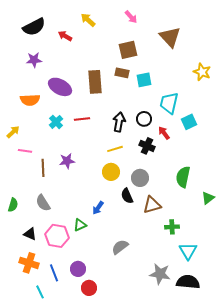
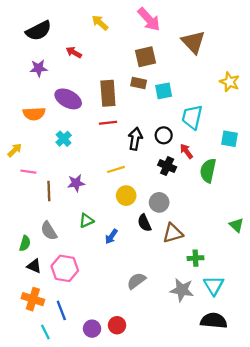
pink arrow: (131, 17) -> (149, 19), size x1.6
red arrow: (65, 36) -> (74, 52), moved
red line: (82, 119) -> (108, 123), moved
cyan square: (189, 122) -> (230, 139), moved, turned 35
yellow line: (115, 149) -> (116, 169), moved
green semicircle: (183, 177) -> (208, 171), moved
green triangle: (208, 198) -> (236, 225), turned -40
green semicircle: (13, 205) -> (25, 243), moved
green triangle: (80, 225) -> (86, 221), moved
purple circle: (78, 269) -> (92, 329), moved
gray star: (160, 274) -> (182, 290), moved
red circle: (89, 288) -> (117, 325), moved

